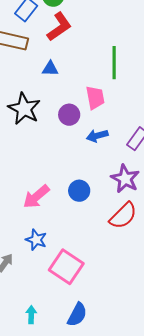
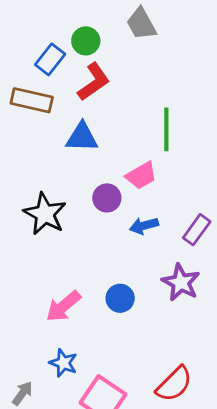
blue triangle: (50, 69) -> (82, 137), size x1.5
pink trapezoid: (95, 98) -> (141, 176), turned 70
black star: (24, 109) -> (45, 214), moved
red semicircle: (123, 216) -> (174, 384), moved

